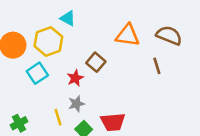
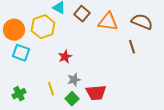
brown square: (96, 62) -> (82, 14), moved
cyan square: (37, 73) -> (21, 53), moved, turned -36
gray star: (76, 104) -> (74, 80), moved

